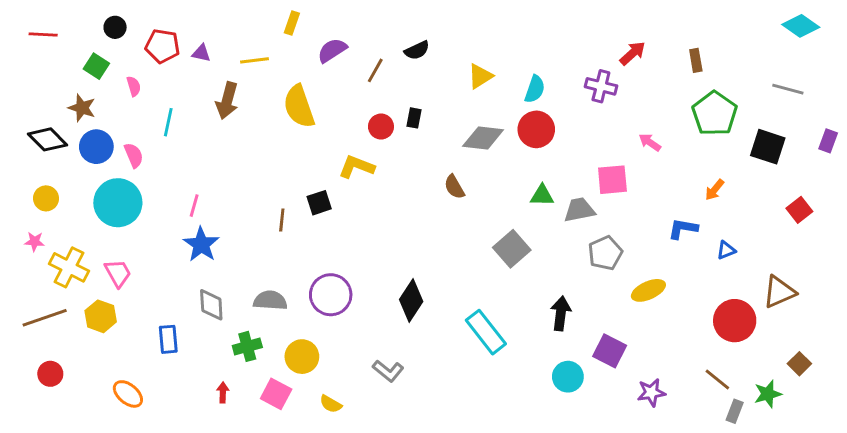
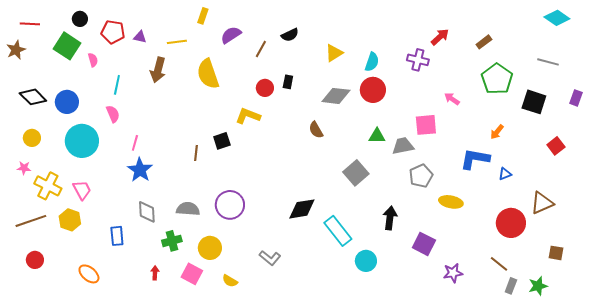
brown rectangle: (696, 60) -> (484, 42), turned 63
green square: (96, 66) -> (67, 46), size x1.5
brown star: (82, 108) -> (16, 50), moved, turned 30
pink semicircle: (134, 155) -> (113, 114), moved
blue L-shape: (683, 229) -> (475, 159), size x1.4
yellow ellipse: (648, 290) -> (451, 202), turned 35
black diamond: (411, 300) -> (302, 209), moved, turned 48
brown square: (799, 364) -> (556, 253), turned -35
cyan circle: (568, 377) -> (366, 261), moved
green star: (768, 394) -> (538, 286), moved

